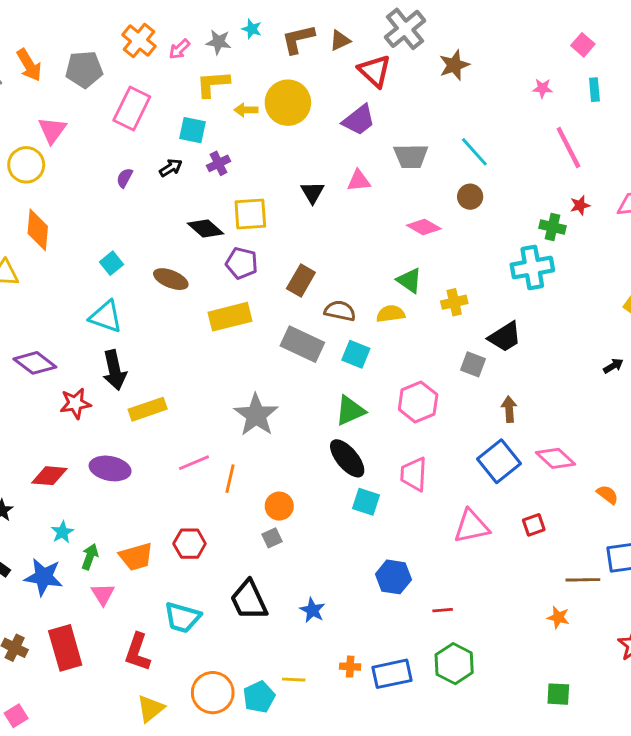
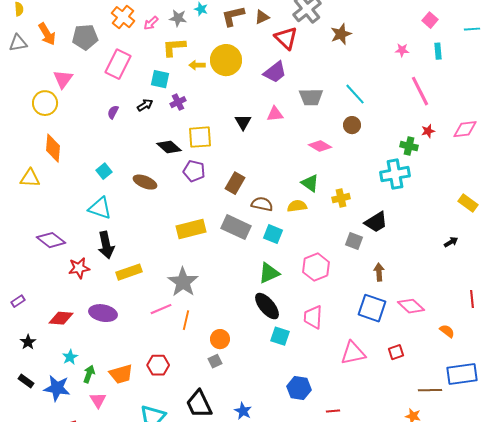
yellow rectangle: (230, 317) -> (191, 229), moved
gray star: (256, 415) -> (183, 282), moved
blue square: (499, 461) -> (372, 308), turned -32

